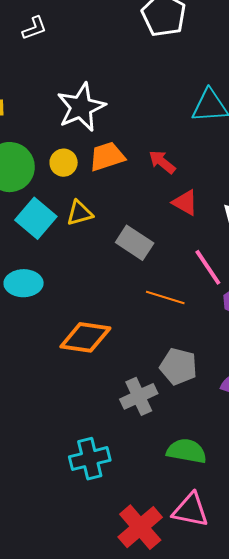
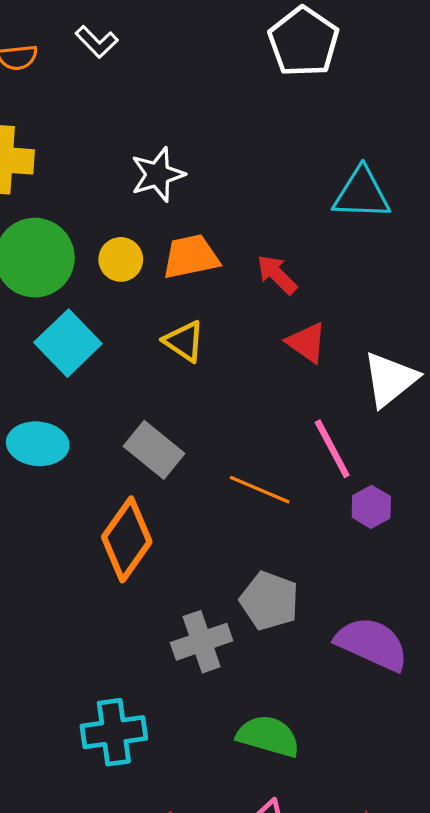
white L-shape: (34, 28) -> (97, 42), turned 60
white star: (81, 107) -> (158, 175), size x0.7
yellow triangle: (80, 213) -> (184, 341), moved, turned 44
gray rectangle: (135, 243) -> (154, 450), moved
orange diamond: (85, 337) -> (127, 539), turned -69

